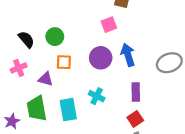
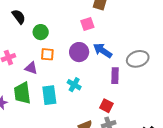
black semicircle: (26, 39) -> (19, 17), moved
blue arrow: (128, 55) -> (103, 51), turned -42
purple rectangle: (136, 92) -> (115, 76), moved
red square: (135, 119) -> (106, 106), turned -32

